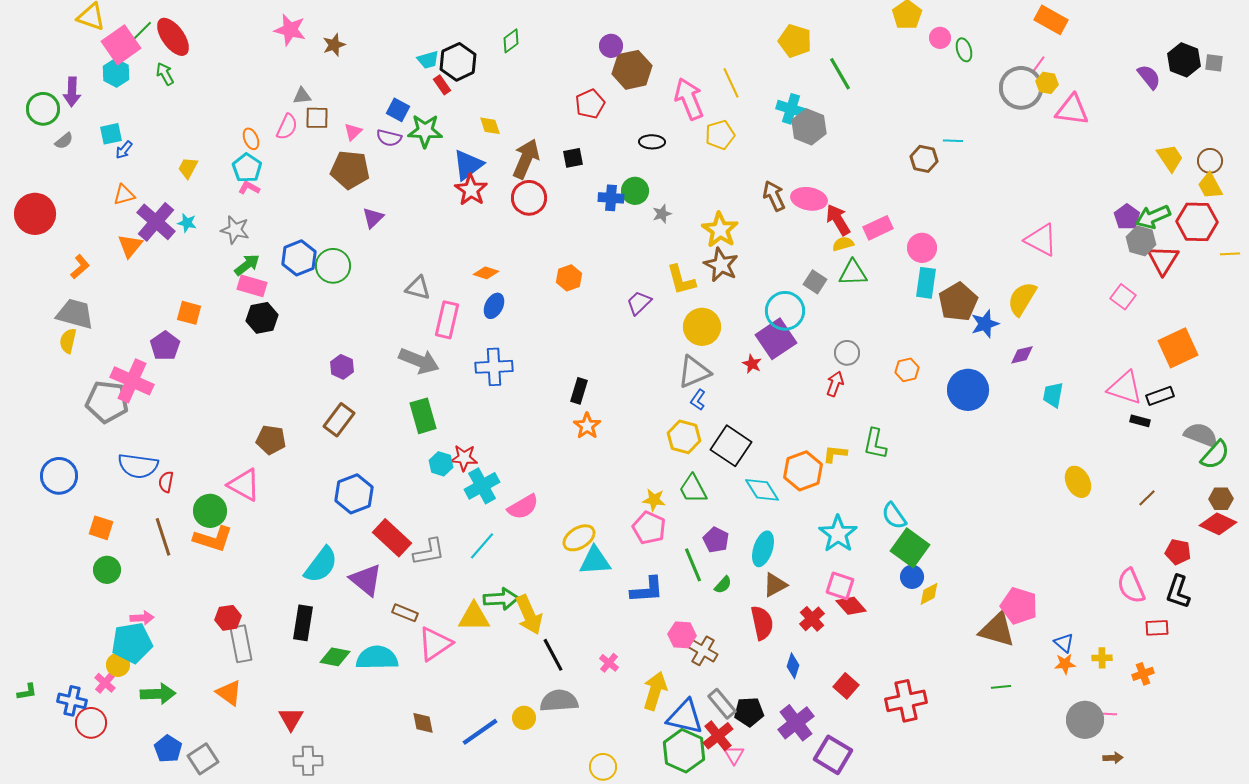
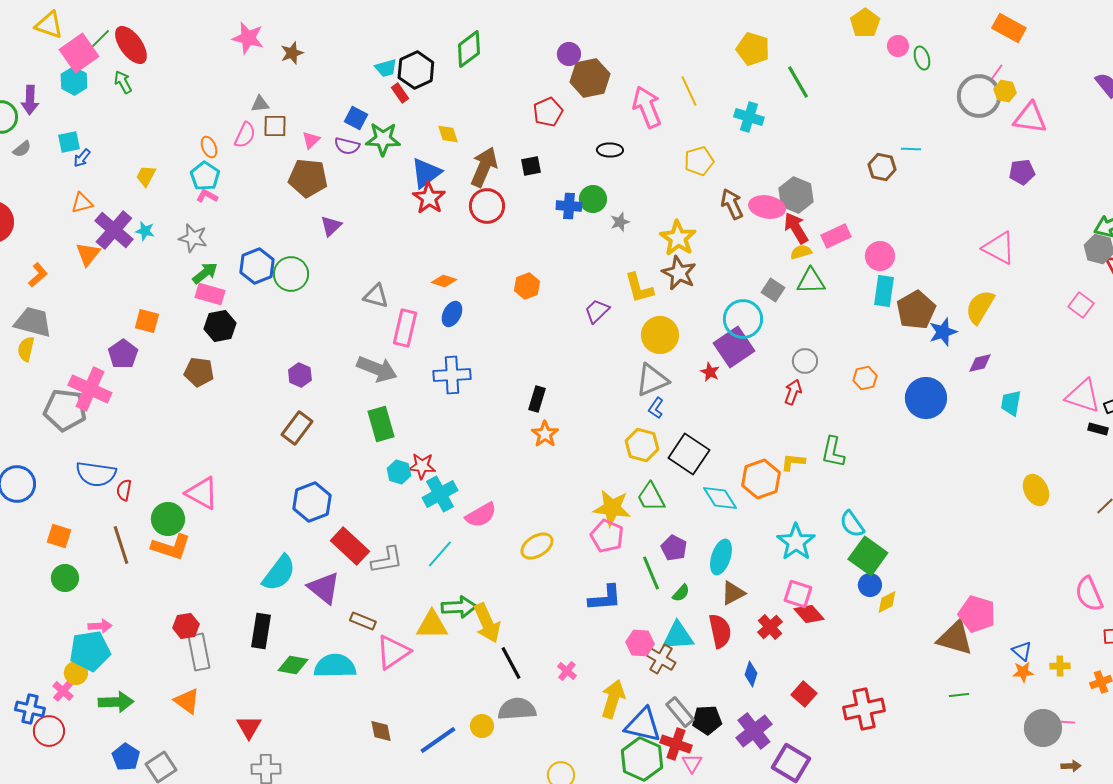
green diamond: (511, 41) -> (469, 49), size x1.5
gray hexagon: (809, 127) -> (796, 195), moved
yellow pentagon: (720, 135) -> (699, 161), moved
purple pentagon: (1127, 217) -> (1022, 172), moved, turned 30
brown pentagon: (271, 440) -> (199, 372), moved
yellow star: (654, 500) -> (612, 508), size x1.6
cyan triangle: (595, 561) -> (678, 636), moved
red cross: (718, 736) -> (676, 744), turned -32

